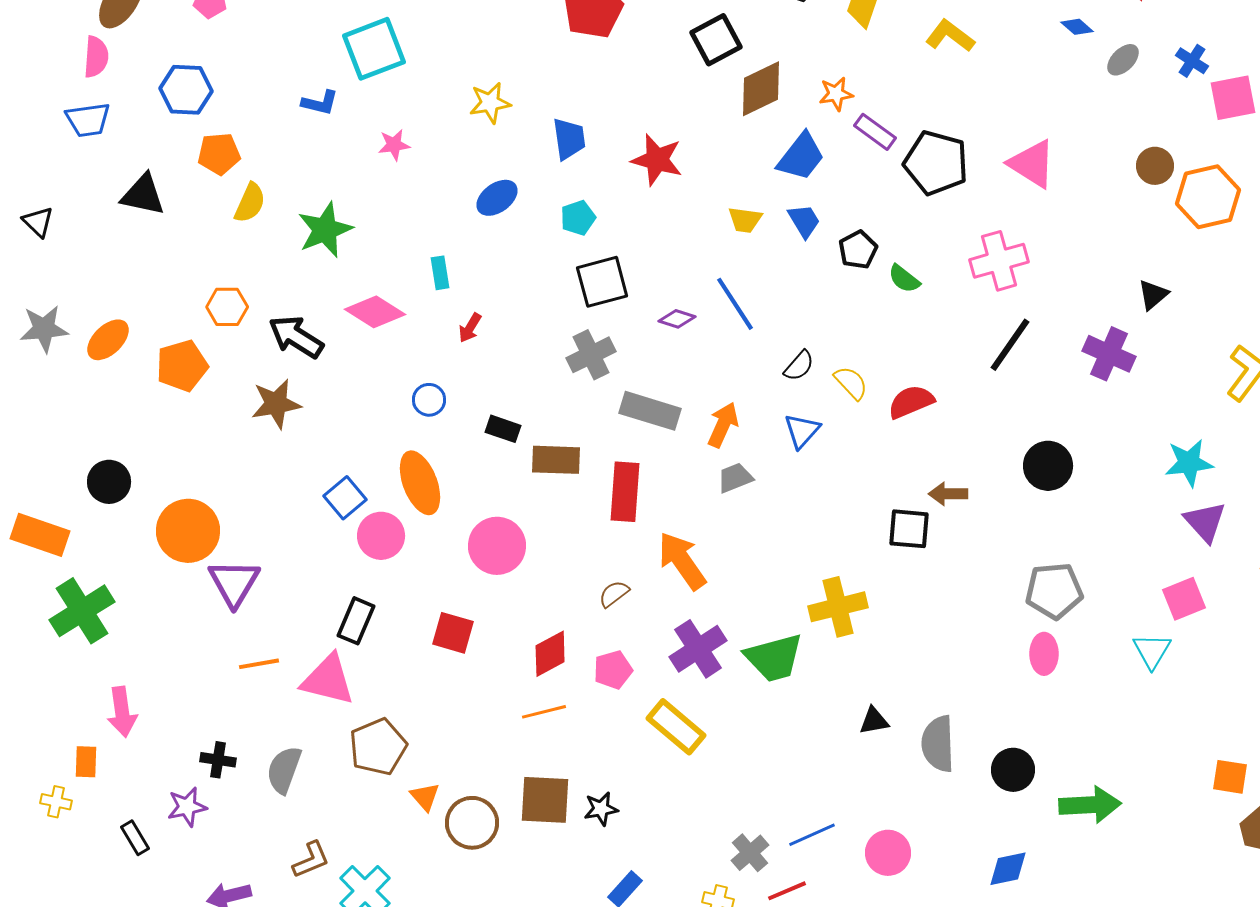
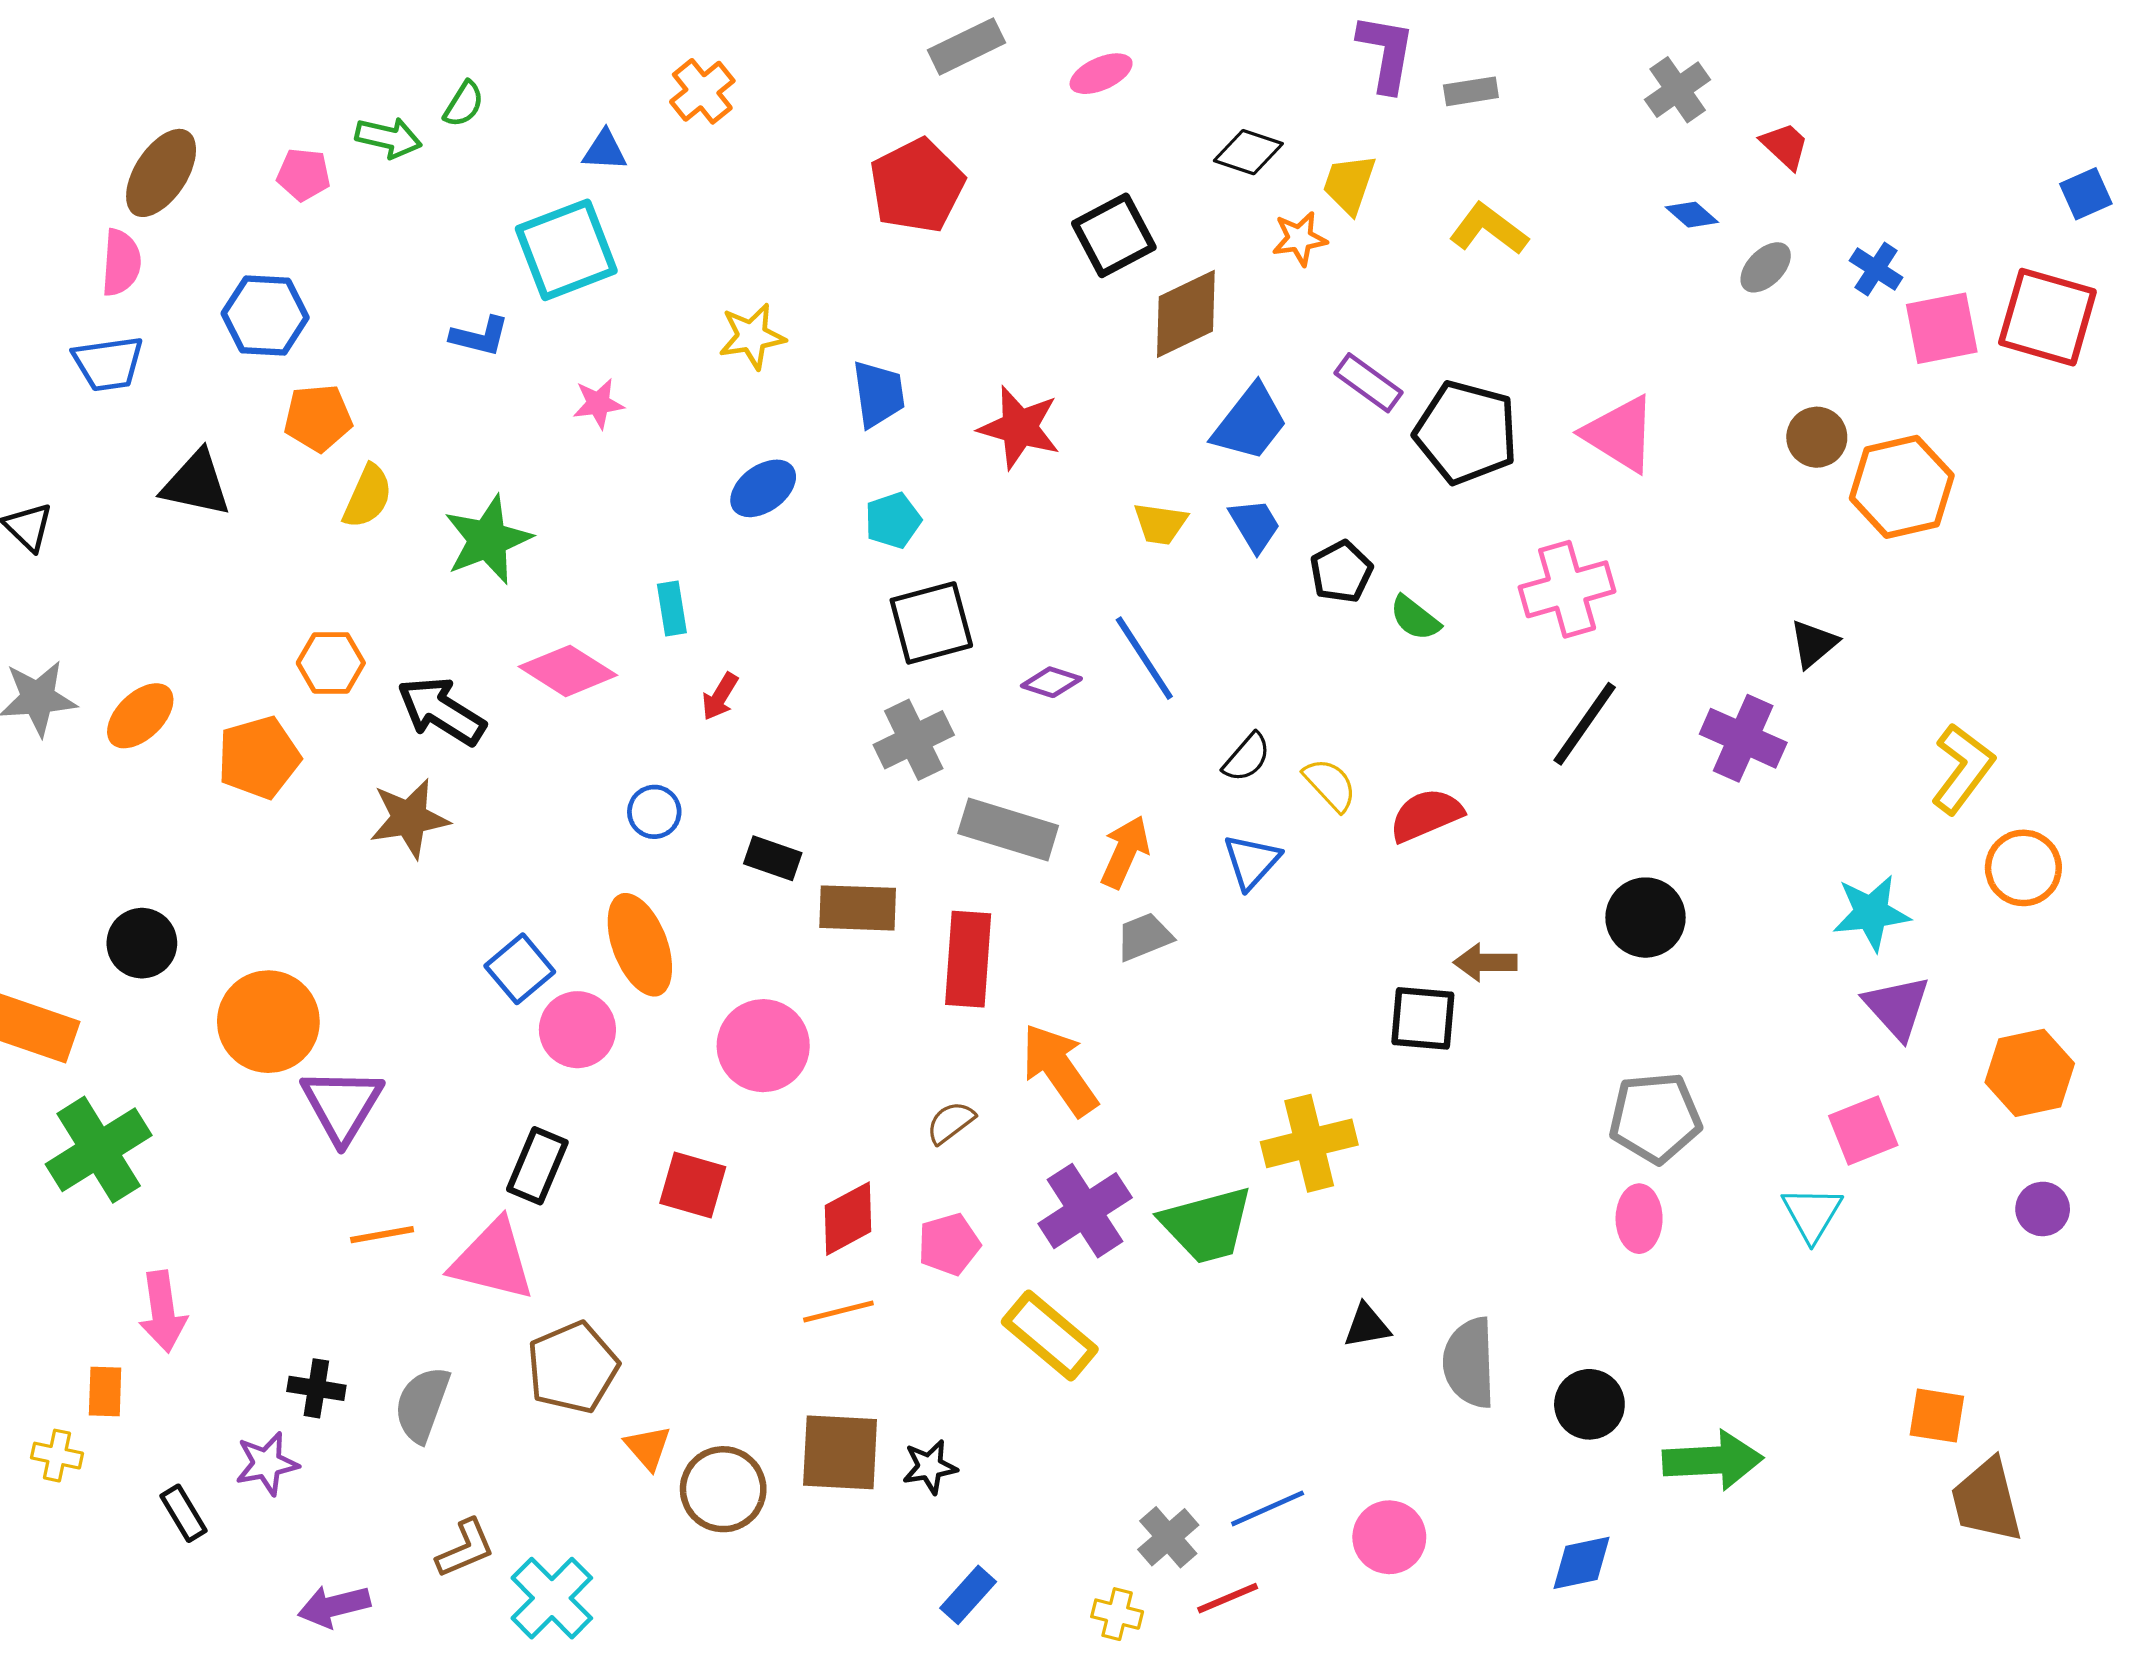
orange star: (836, 94) -> (1300, 239), moved

